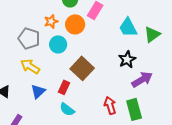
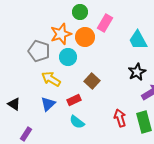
orange star: (51, 21) -> (61, 34), size x1.5
yellow arrow: (30, 66) -> (51, 79), moved
brown square: (82, 68) -> (92, 81), size x0.7
red rectangle: (64, 87) -> (74, 100), turned 40

